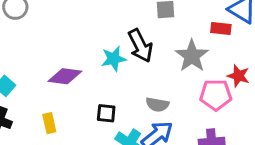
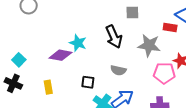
gray star: (192, 56) -> (149, 45), turned -30
cyan star: (114, 59) -> (78, 43), moved, turned 30
gray semicircle: (157, 105) -> (118, 70), moved

